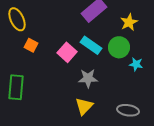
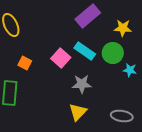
yellow star: (129, 22) -> (123, 28), turned 30
orange square: (31, 45) -> (25, 63), moved

